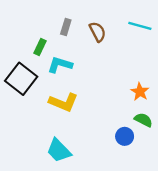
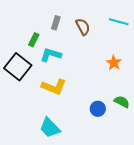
orange star: (140, 92) -> (114, 63), moved
blue circle: (125, 136) -> (98, 109), moved

